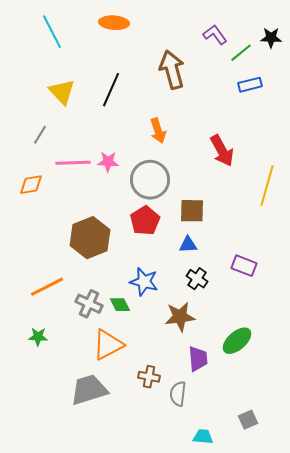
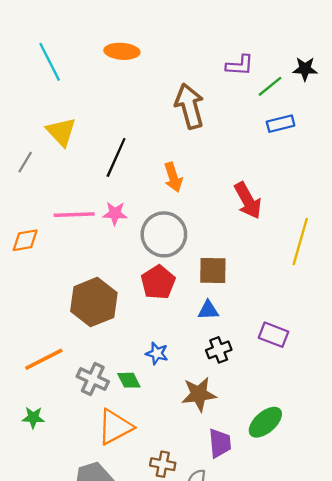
purple L-shape: (215, 35) -> (240, 65), turned 130
black line: (111, 90) -> (116, 157), moved
gray line: (40, 135) -> (25, 162), moved
black cross: (197, 279) -> (219, 350), turned 35
blue star: (144, 282) -> (157, 353), size x0.7

